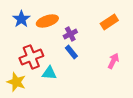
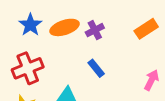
purple cross: (70, 34) -> (95, 30), moved
red cross: (31, 57) -> (28, 68), moved

